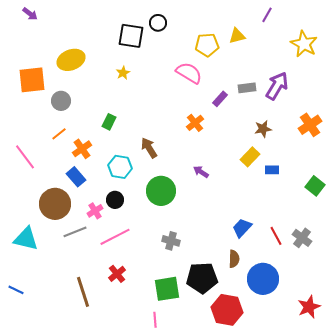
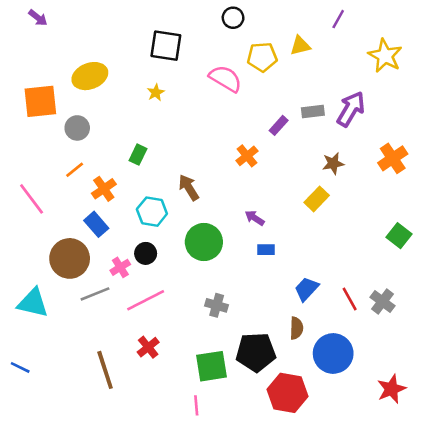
black circle: (158, 23) -> (233, 18), moved
pink semicircle: (189, 73) -> (225, 79), moved
blue rectangle: (272, 170) -> (266, 250), moved

